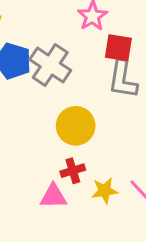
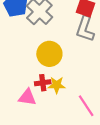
yellow star: (105, 191) -> (57, 85), moved

